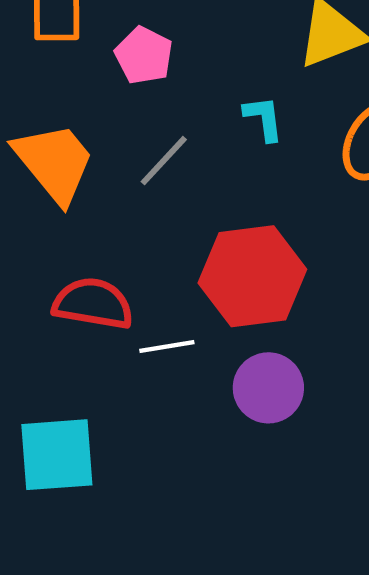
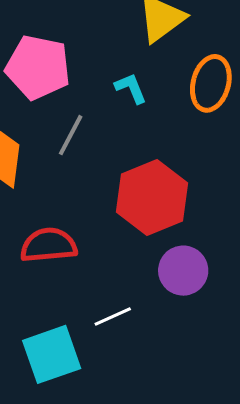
pink pentagon: (144, 55) -> (38, 67), size x1.6
white line: (167, 346) -> (113, 317), moved

